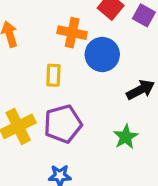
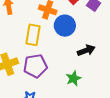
yellow rectangle: (53, 75) -> (33, 35), size x1.5

